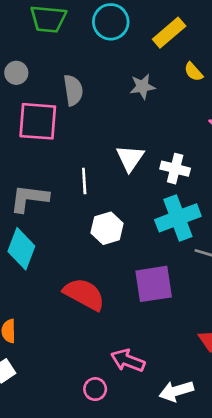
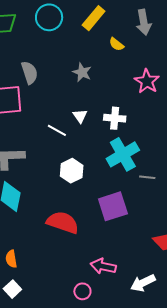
gray star: (142, 87) -> (82, 72), moved, turned -30
white triangle: (130, 158) -> (80, 116), size x0.7
white line: (84, 181) -> (57, 130), moved, turned -48

